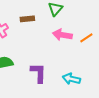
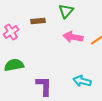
purple L-shape: (38, 73) -> (44, 86), moved

